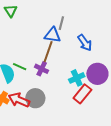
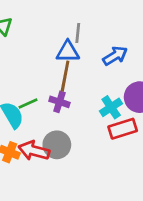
blue arrow: (85, 43) -> (115, 56), turned -78
green line: (20, 67) -> (28, 103), turned -40
red rectangle: (82, 94) -> (123, 129), turned 42

